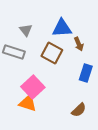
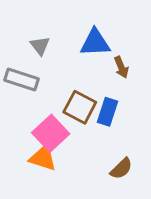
brown square: (52, 53) -> (80, 107), moved
blue rectangle: (86, 73) -> (107, 112), moved

